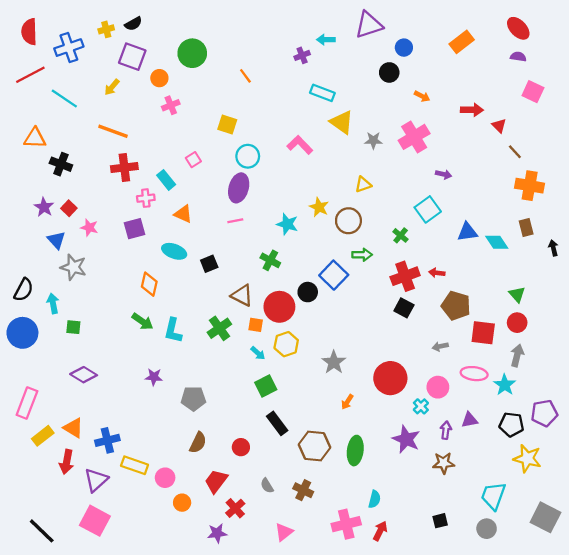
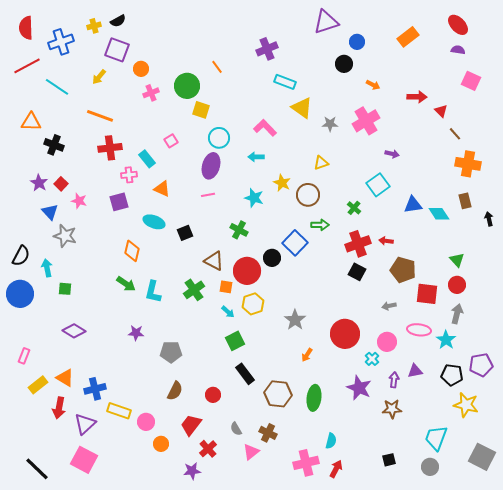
cyan arrow: (326, 40) -> (256, 157), moved
green circle: (192, 53) -> (187, 86), moved
purple cross: (302, 55) -> (267, 49), size x1.5
pink rectangle: (27, 403) -> (24, 356), size x0.6
pink triangle: (284, 532) -> (251, 452), moved

